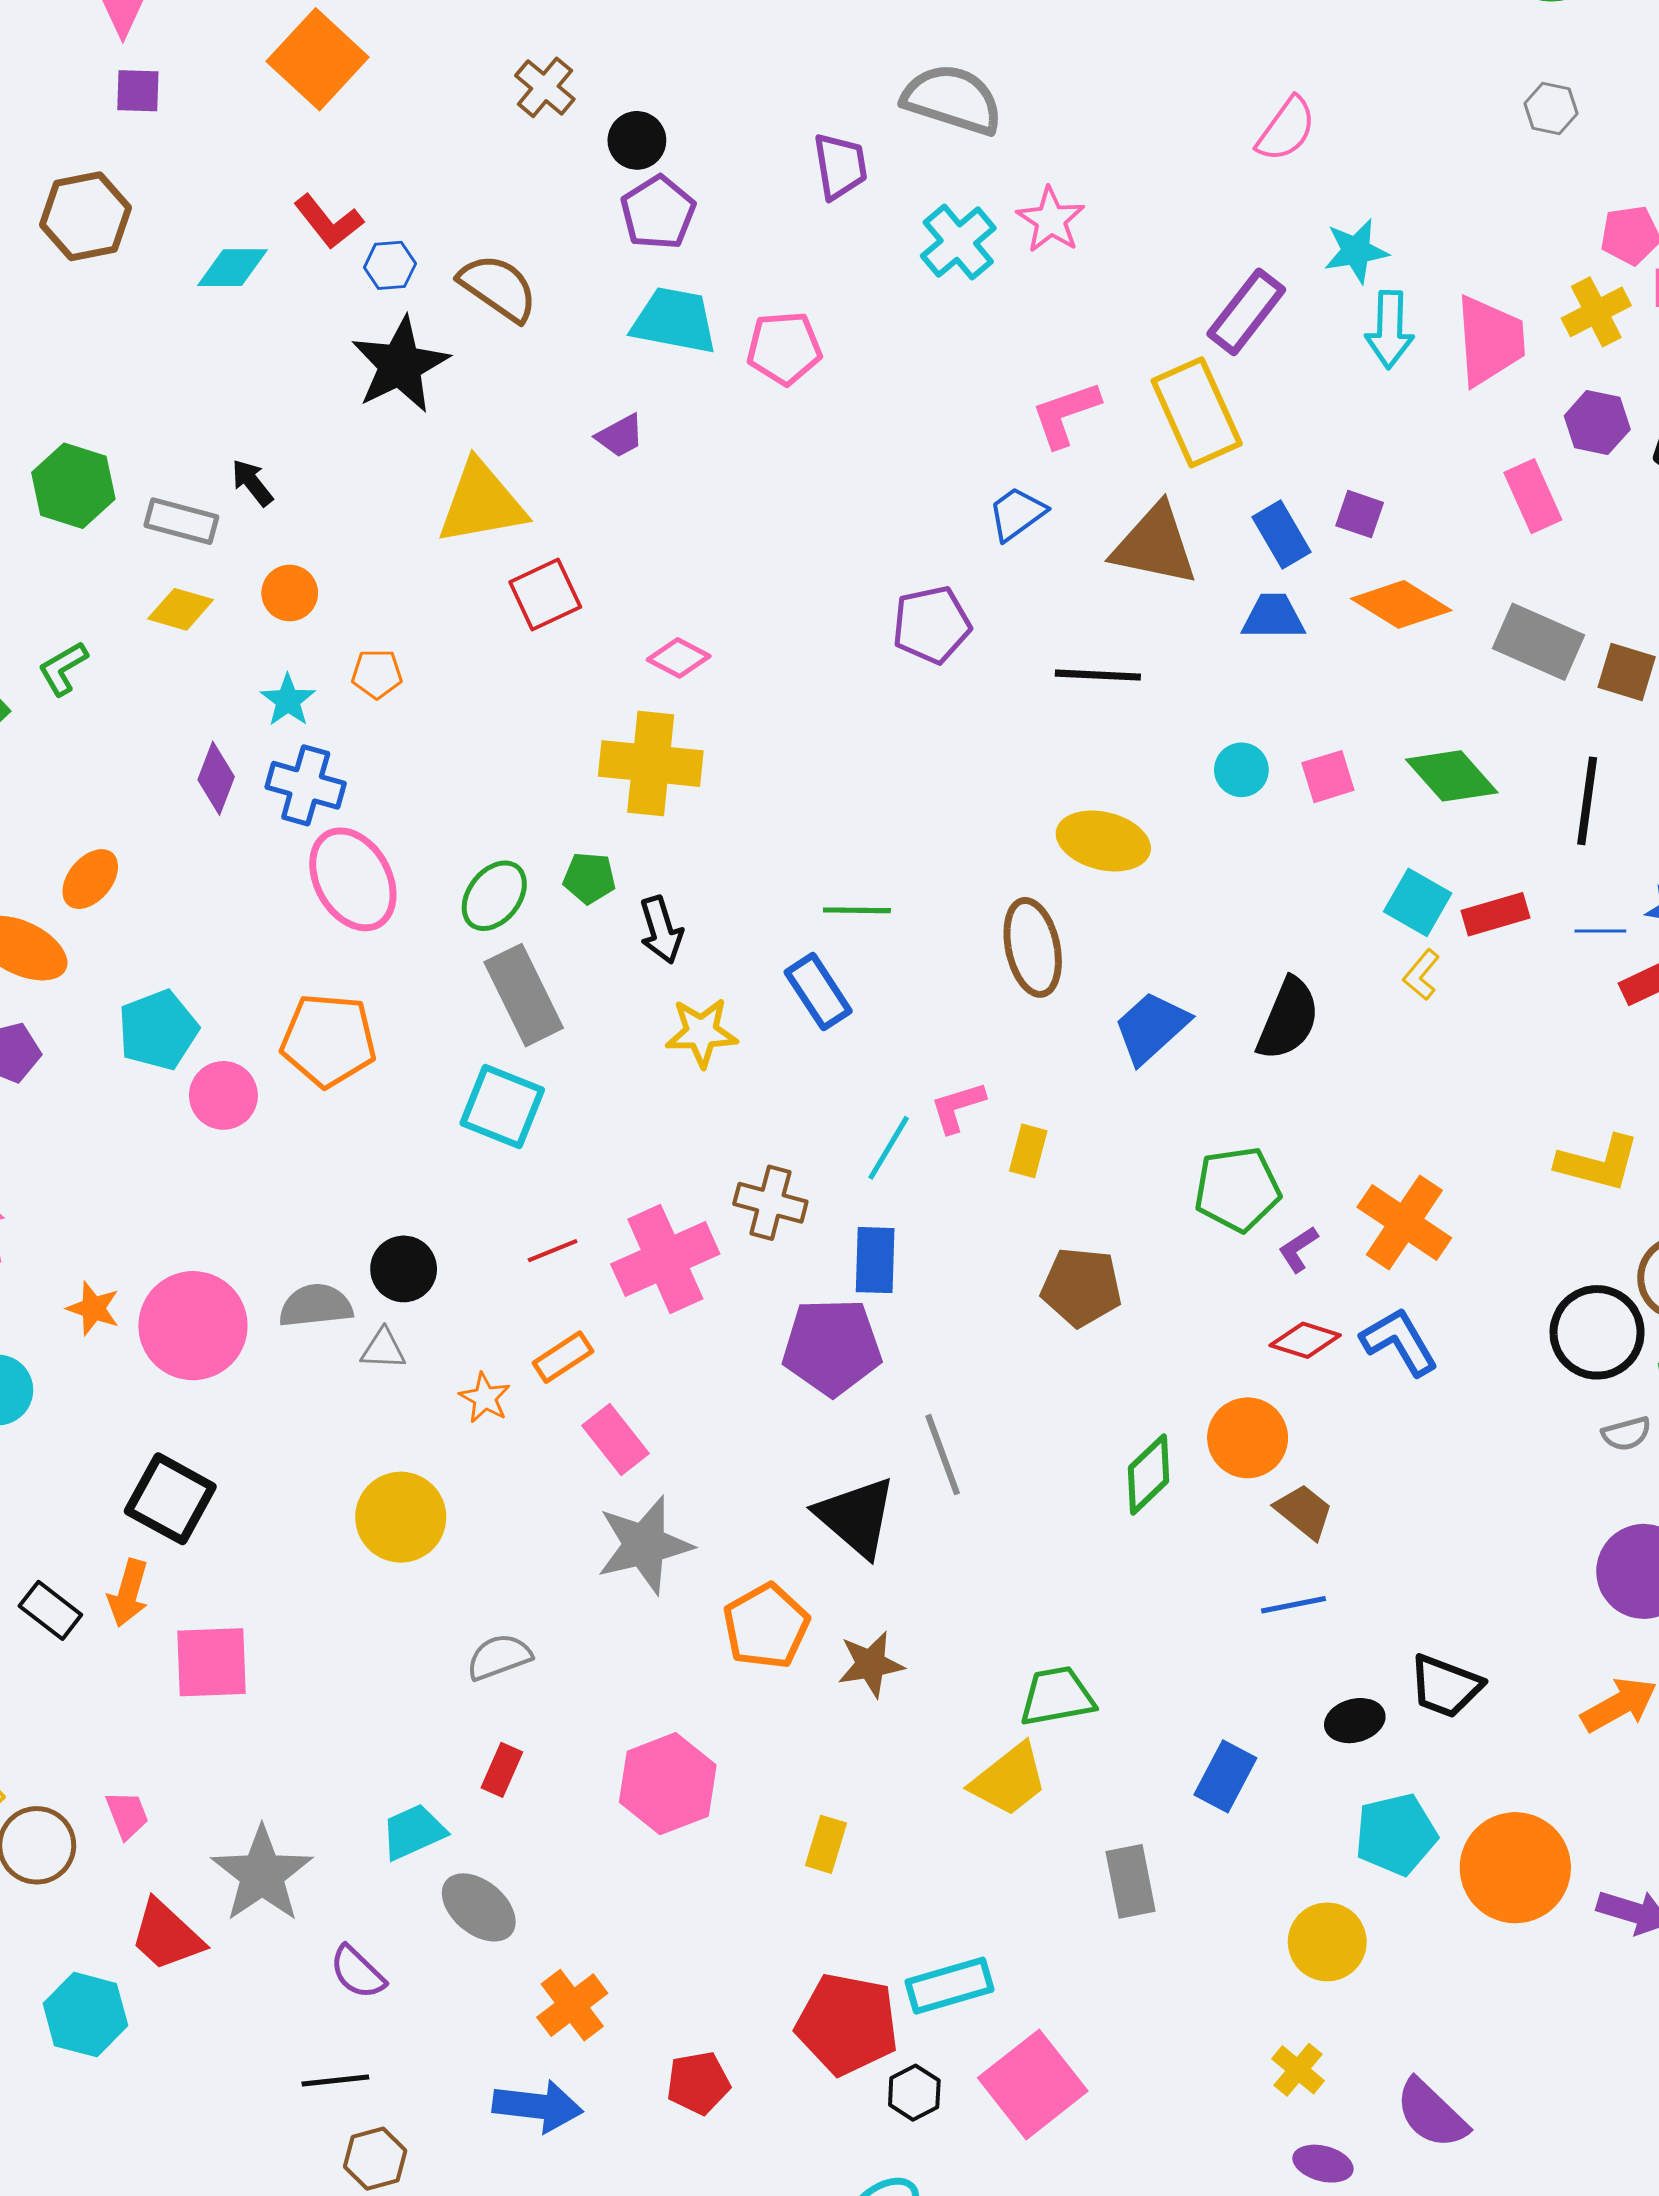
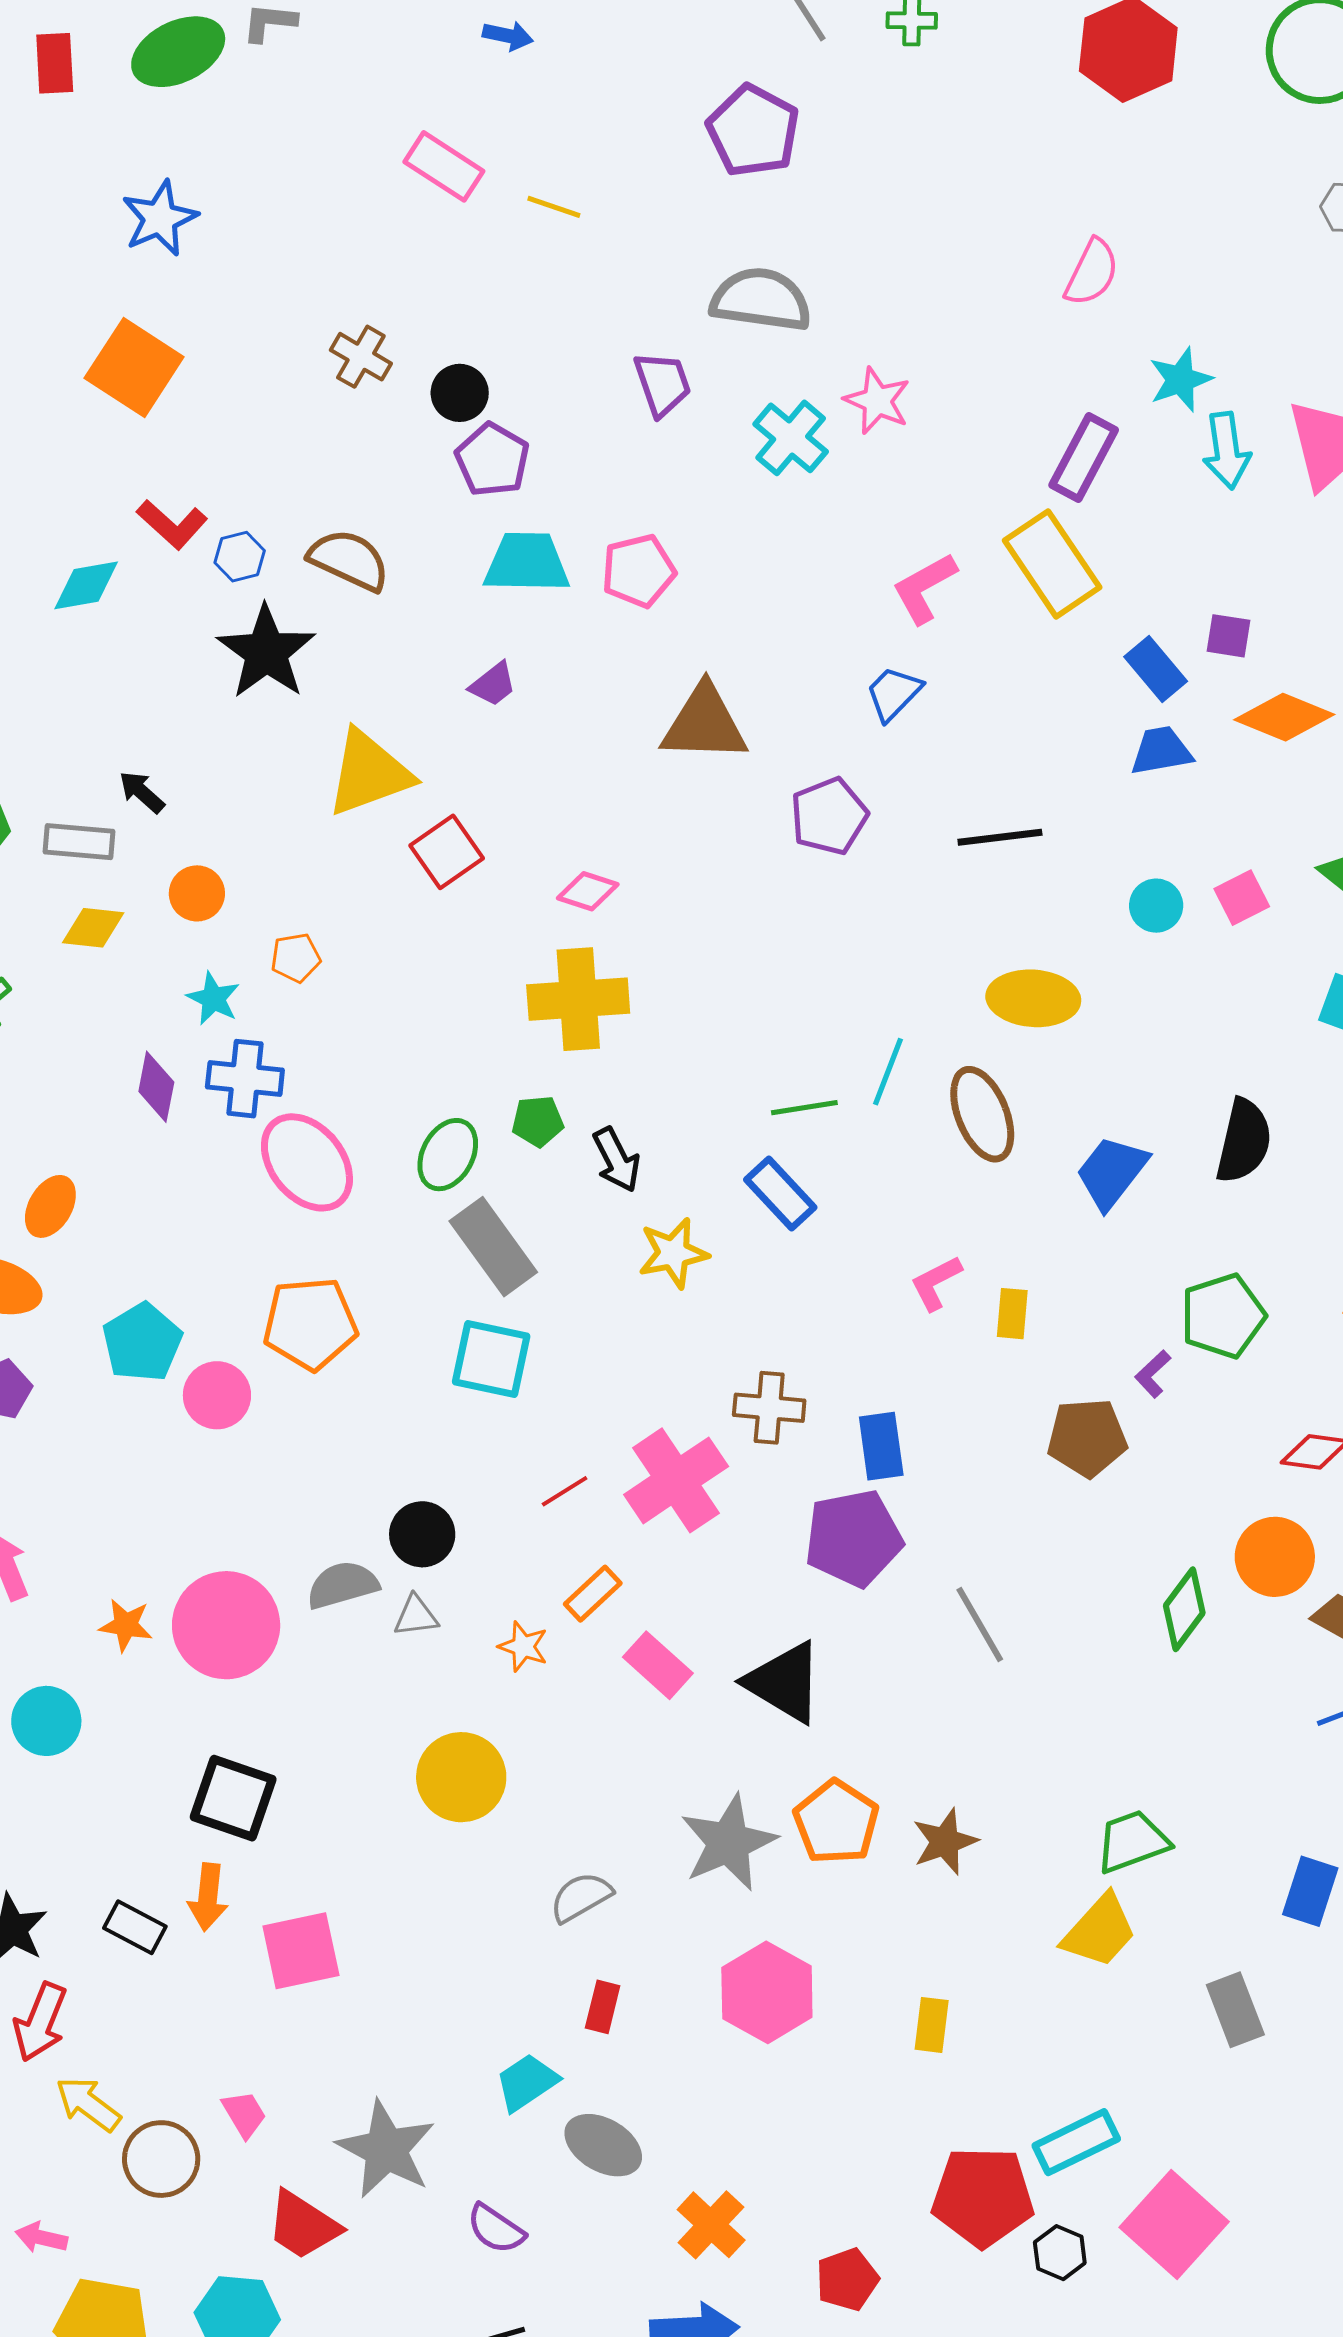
brown triangle: (1155, 545) -> (704, 724), moved
cyan line: (889, 1148) -> (888, 1072), moved
purple L-shape: (1298, 1249) -> (1153, 1374), moved
black triangle: (856, 1517) -> (784, 1682), moved
gray star: (644, 1545) -> (728, 1843), moved

